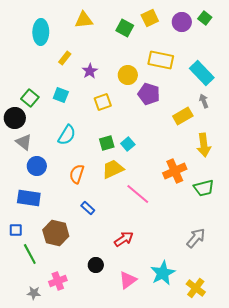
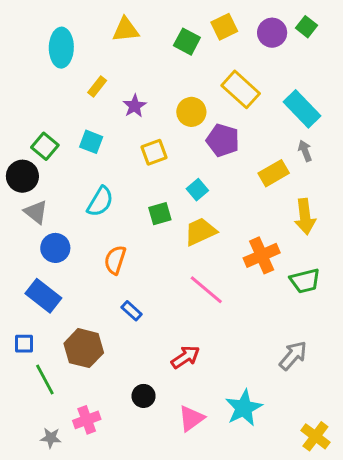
yellow rectangle: (161, 60) -> (241, 89), turned 30
cyan square: (128, 144) -> (197, 190), moved
yellow trapezoid: (113, 169) -> (200, 231), moved
blue rectangle: (29, 198) -> (43, 296), turned 30
yellow cross: (196, 288) -> (315, 436), moved

